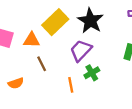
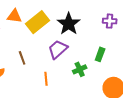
orange triangle: (32, 40) -> (14, 16), moved
green cross: (92, 73) -> (80, 69), moved

